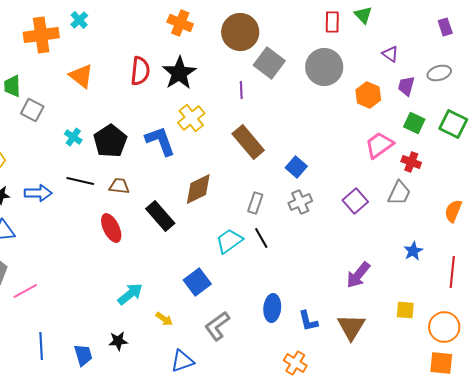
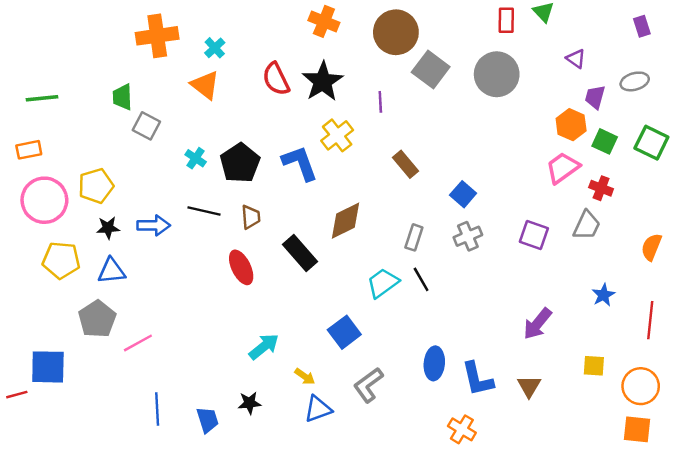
cyan cross: (79, 20) -> (215, 48), moved
red semicircle: (140, 71) -> (276, 79), turned 148
purple line: (241, 90) -> (380, 102), moved
orange hexagon: (368, 95) -> (571, 125), moved
brown rectangle: (248, 142) -> (406, 164), size x0.7
brown trapezoid: (119, 186) -> (251, 217), turned 80
purple square: (355, 201) -> (534, 235), turned -30
blue L-shape: (308, 321) -> (477, 379), size x1.4
brown triangle: (351, 327) -> (529, 386), size x0.7
blue triangle: (182, 361) -> (318, 409), moved

